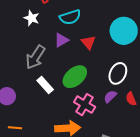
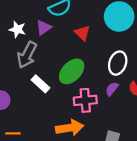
white star: (32, 18) -> (17, 29), moved
purple triangle: (61, 40) -> (44, 28), moved
pink cross: (85, 105) -> (85, 100), turned -30

